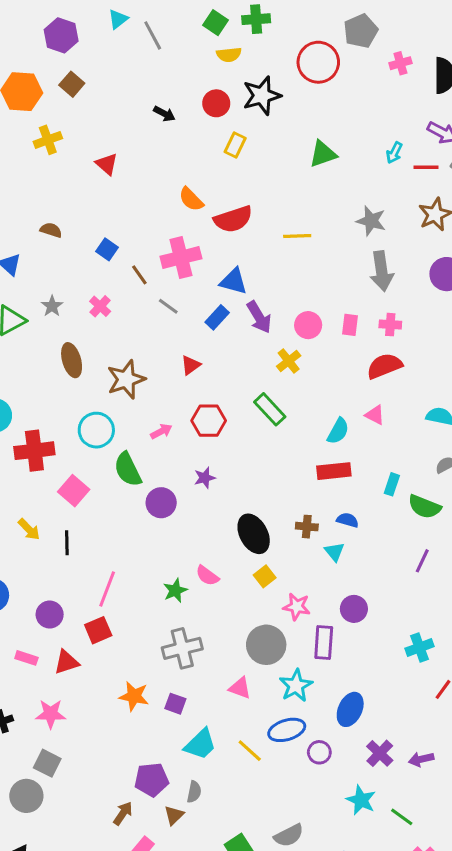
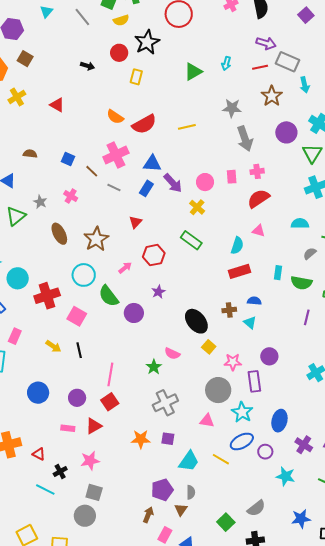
gray line: (153, 35) -> (82, 17), moved
cyan arrow: (394, 153) -> (226, 63), moved
cyan star: (361, 800) -> (286, 476), moved

